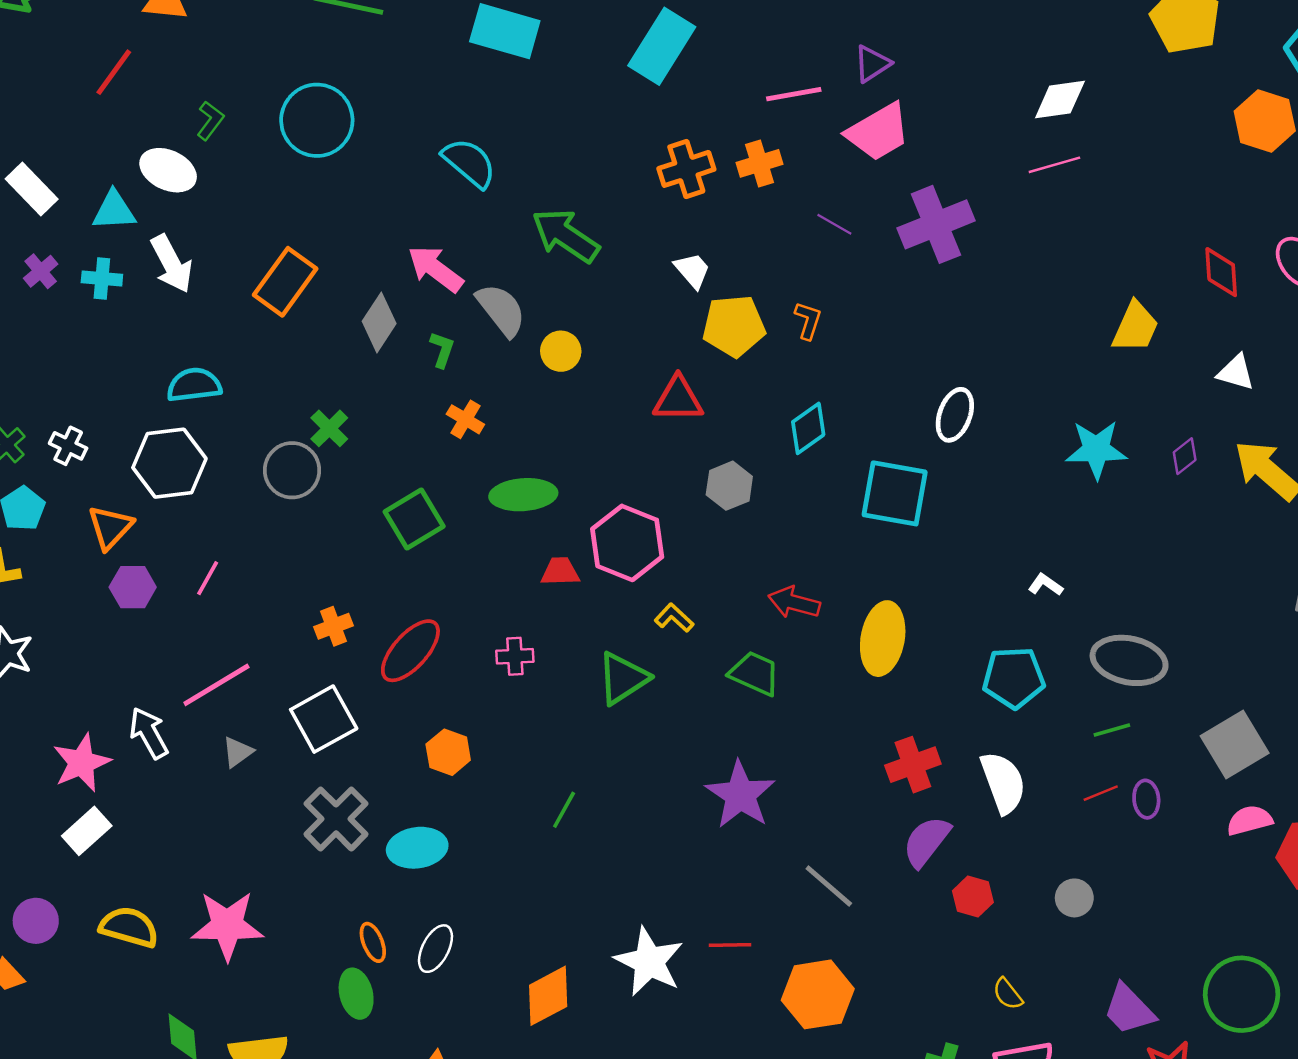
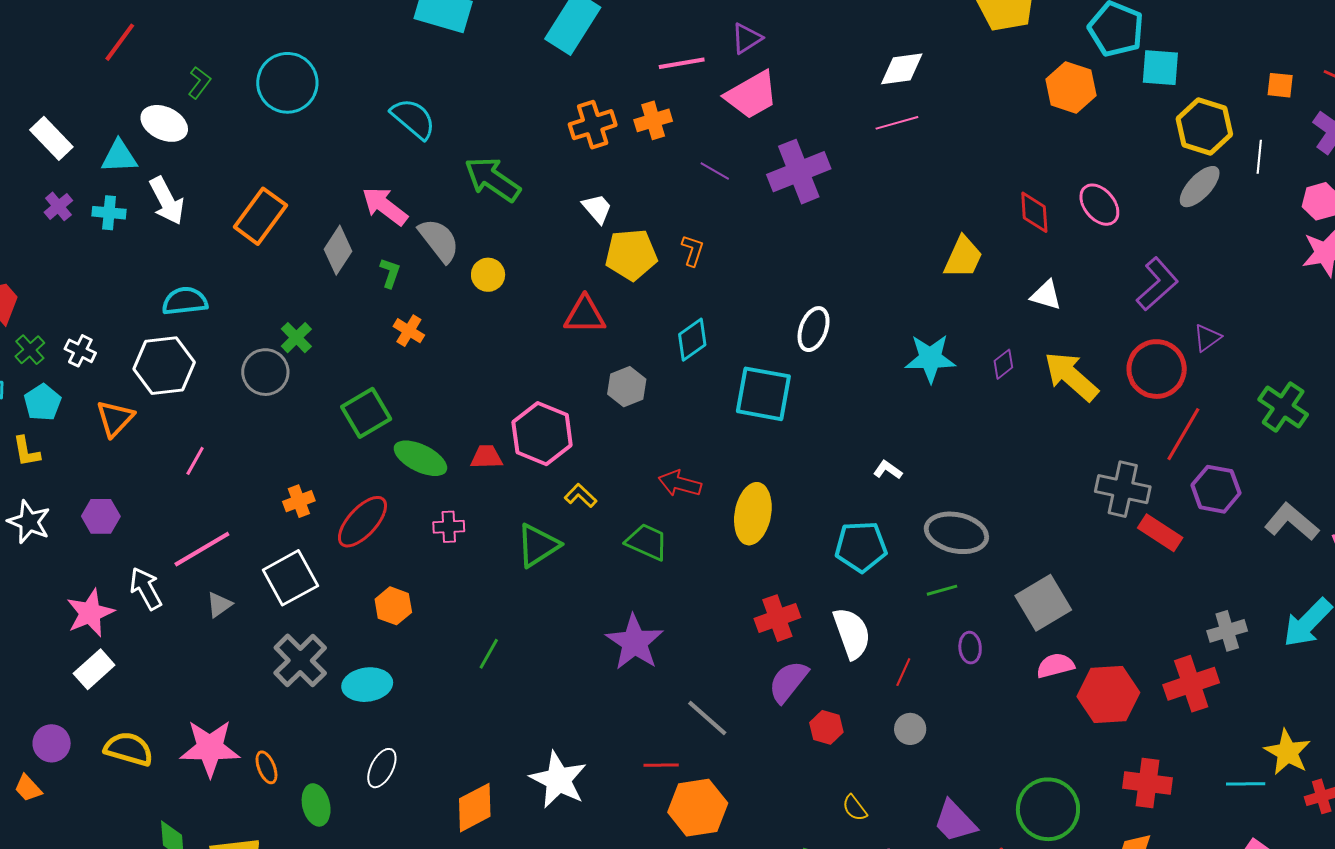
green ellipse: (523, 495) -> (420, 458), moved, turned 30
purple hexagon: (133, 587) -> (101, 516), moved
red line: (1101, 793) -> (903, 672), moved, turned -44
orange ellipse: (373, 942) -> (266, 767), moved
red line: (730, 945) -> (661, 765), moved

